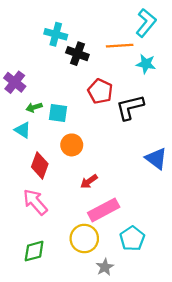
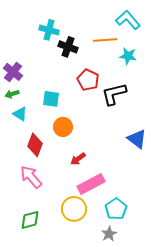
cyan L-shape: (146, 23) -> (128, 20), turned -80
green arrow: (34, 107) -> (12, 94), moved
gray star: (105, 267) -> (109, 234), moved

